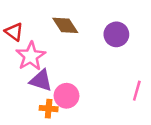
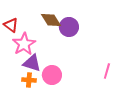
purple circle: (116, 34) -> (69, 27), moved
orange cross: (49, 109) -> (29, 80), moved

